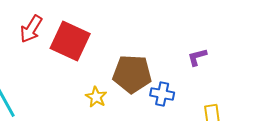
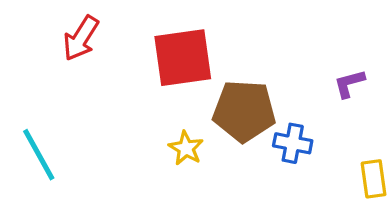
red square: (70, 41) -> (183, 58), moved, turned -33

